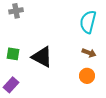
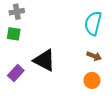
green square: (13, 54) -> (14, 34), moved
purple rectangle: (11, 85) -> (16, 73), moved

